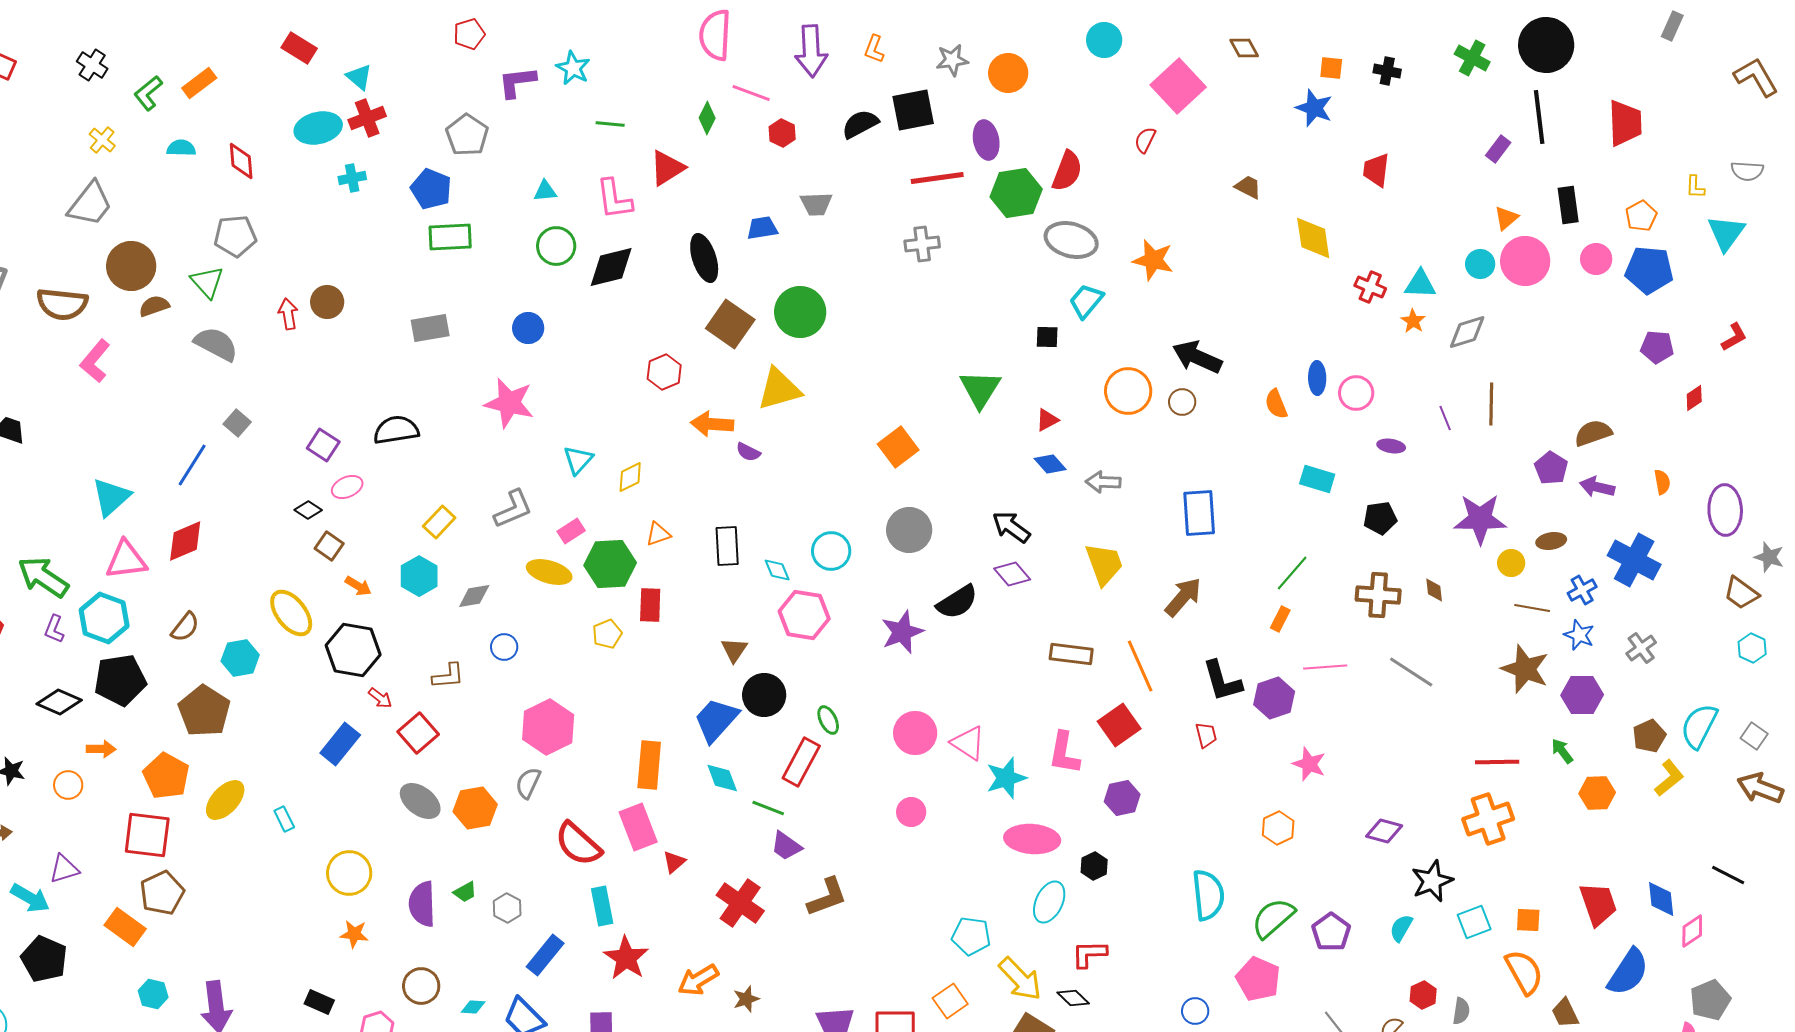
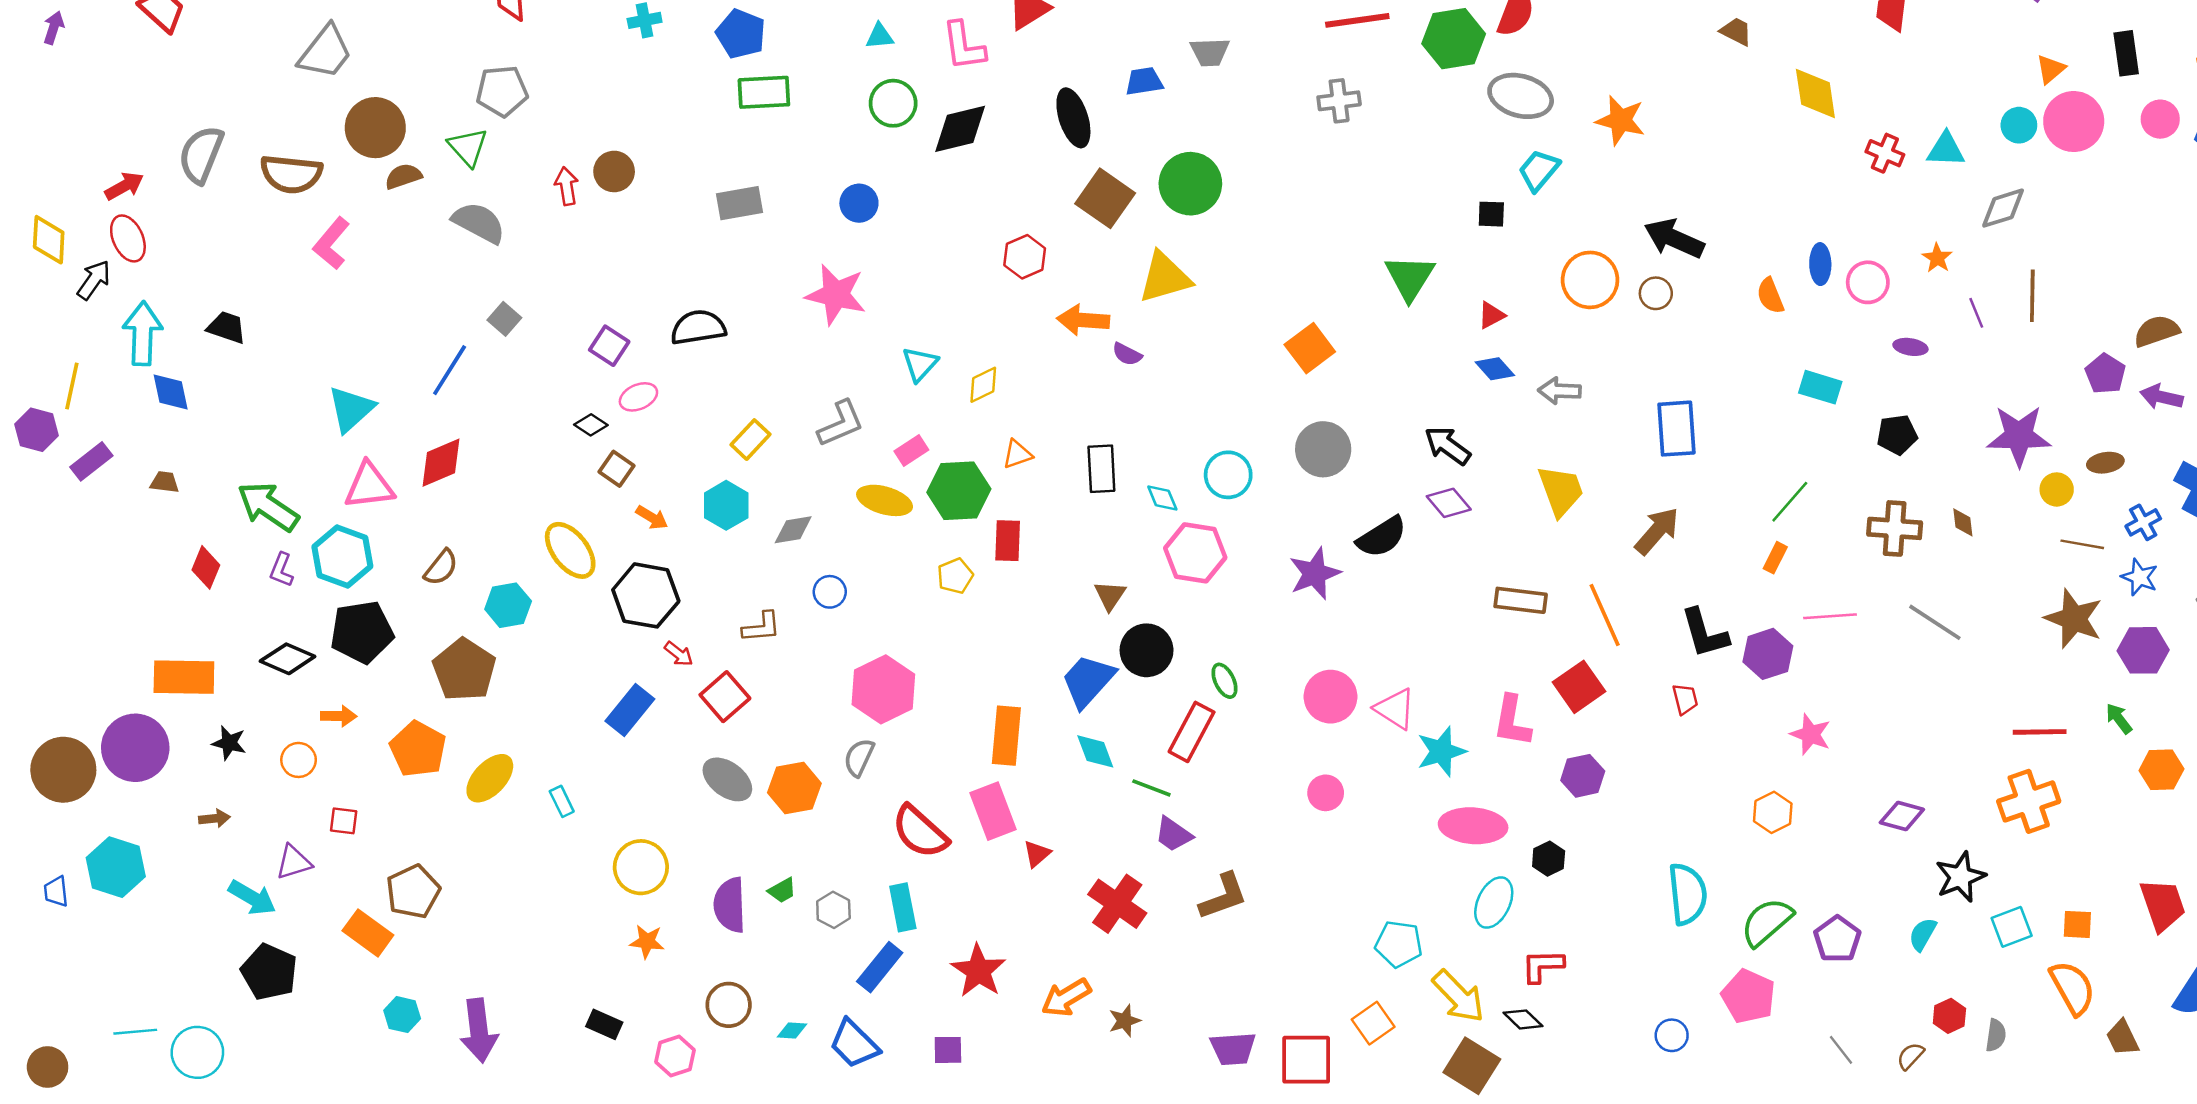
orange star: (1413, 321) -> (1937, 258), moved
red square: (147, 835) -> (344, 821), moved, size x0.5
cyan rectangle: (602, 906) -> (903, 907), moved

